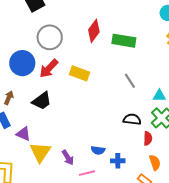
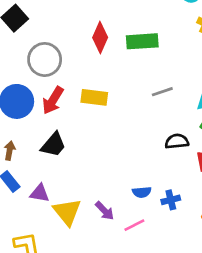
gray line: (130, 81) -> (162, 92), turned -63

